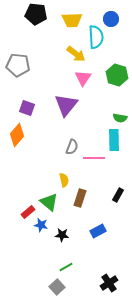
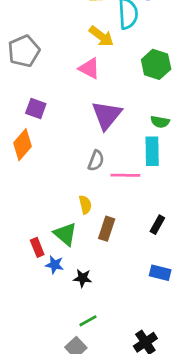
gray pentagon: (18, 65) -> (24, 51), turned -30
pink triangle: (83, 78) -> (89, 68), moved, turned -36
purple triangle: (66, 105) -> (107, 115), moved
red rectangle: (28, 212) -> (37, 247), turned -72
blue rectangle: (98, 231) -> (160, 273), moved, turned 42

